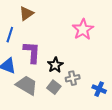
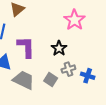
black star: (55, 65) -> (59, 48), moved
blue cross: (99, 89) -> (88, 76), moved

